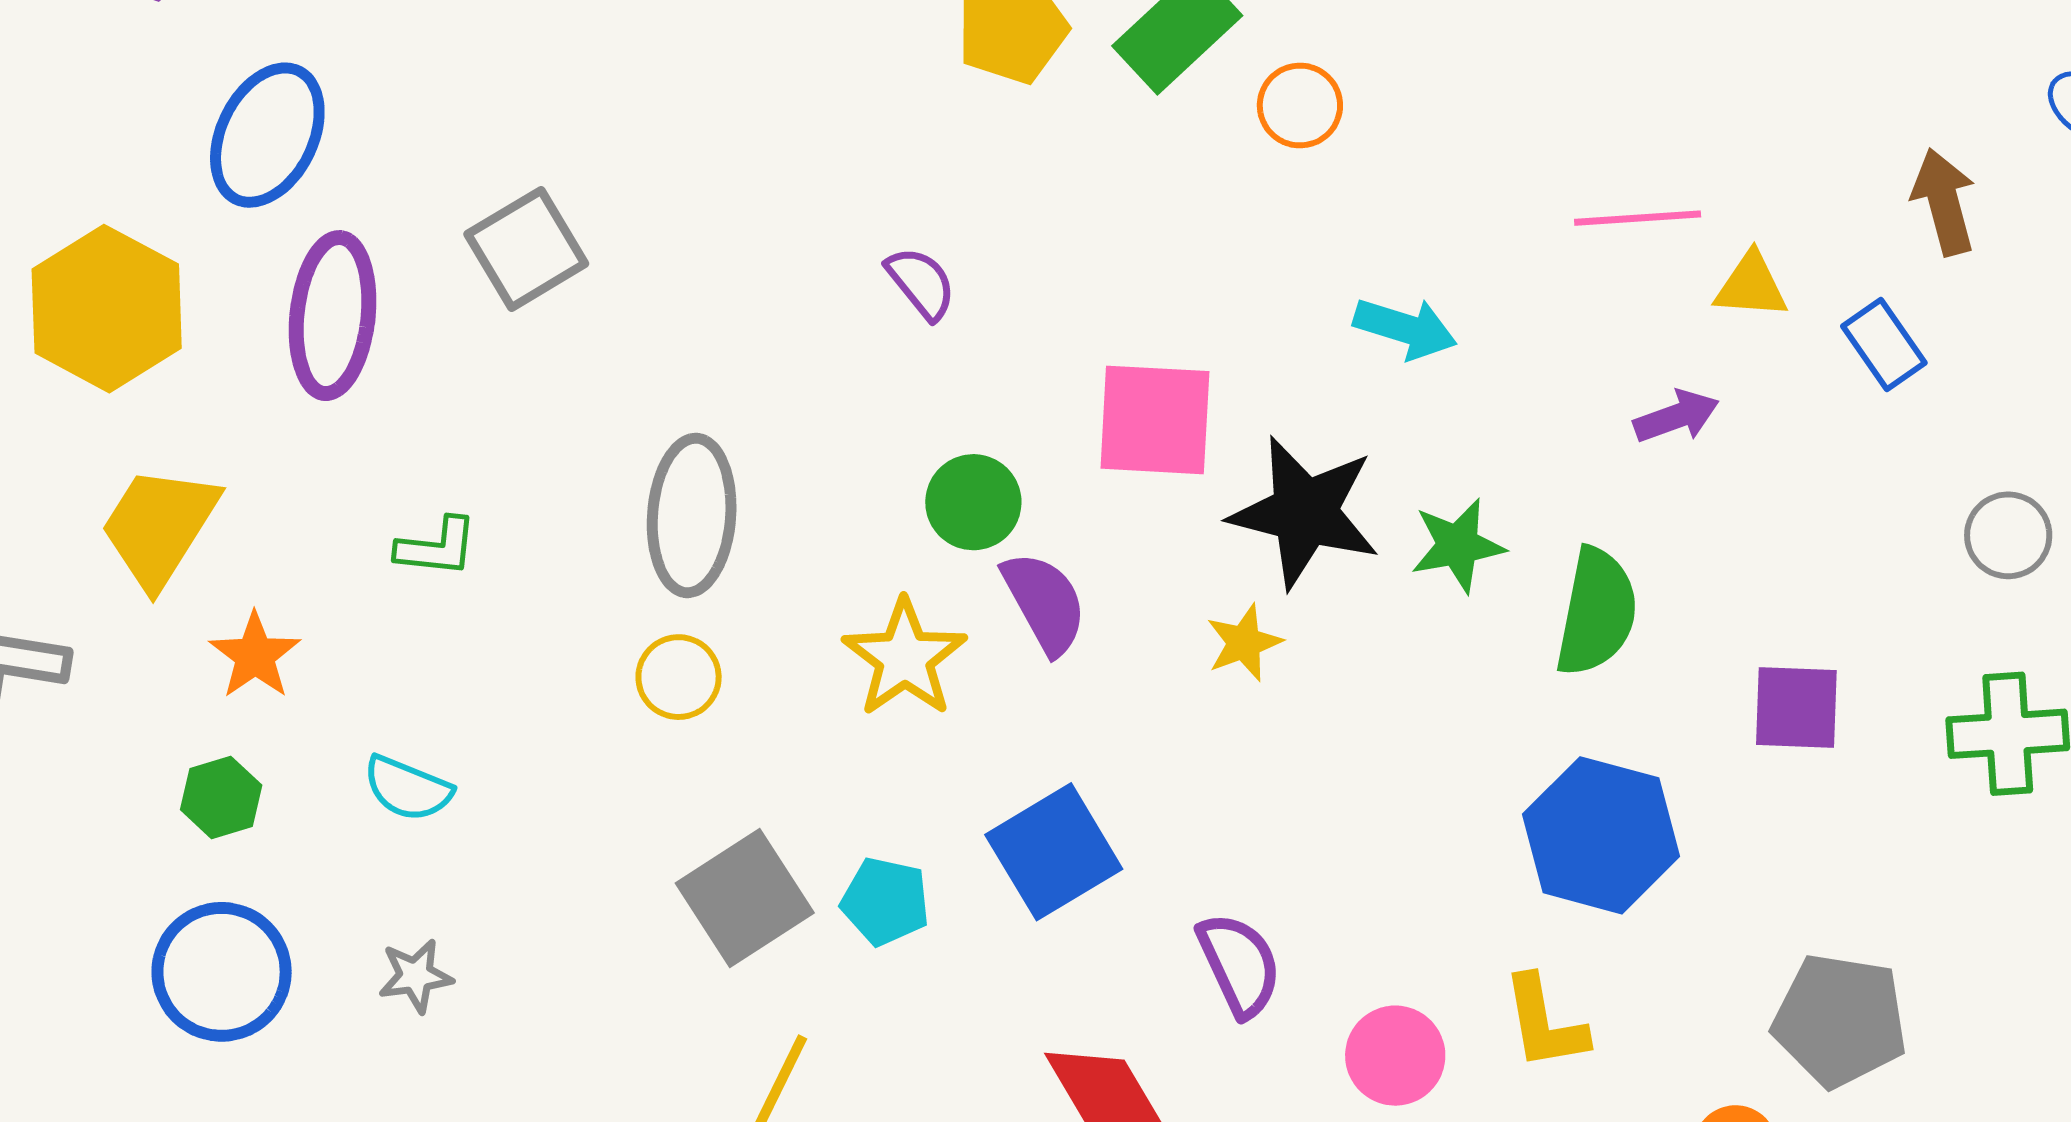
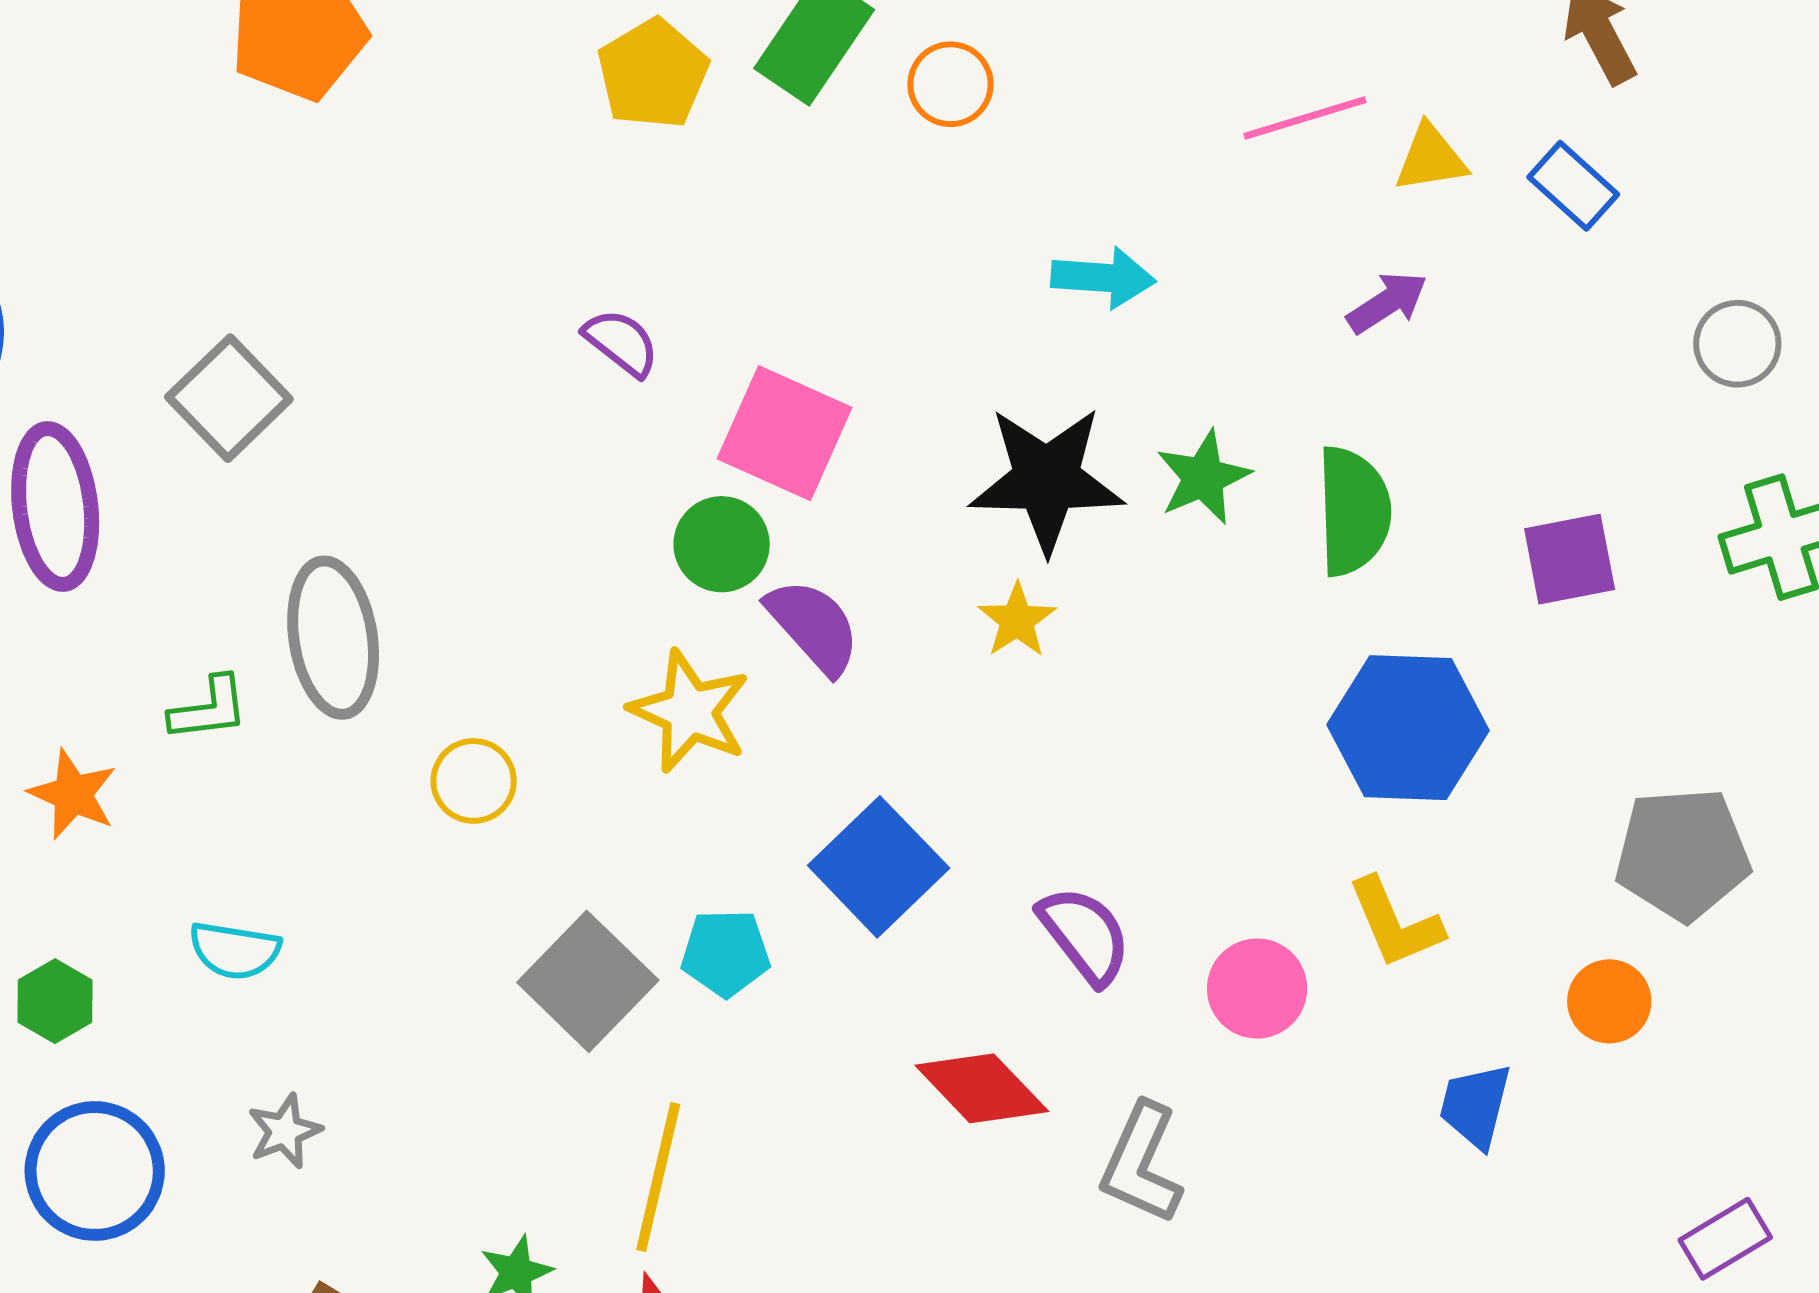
pink square: (1155, 420) -> (784, 433), moved, turned 34
gray ellipse: (692, 515) -> (333, 638), moved
orange star: (255, 656) -> (73, 794), moved

